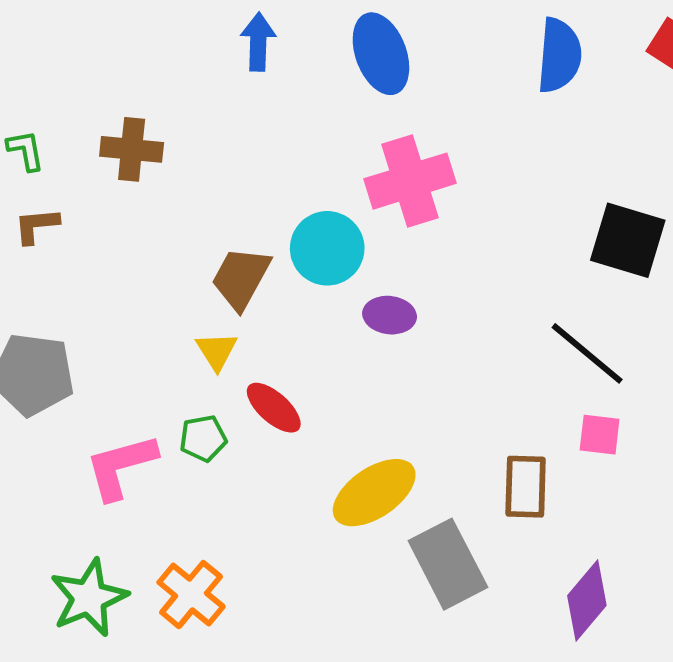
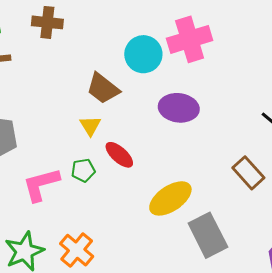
cyan circle: (327, 248) -> (143, 54), moved
brown trapezoid: (241, 278) -> (103, 88), turned -81
purple ellipse: (390, 315) -> (179, 108), size x1.5
brown rectangle: (526, 487) -> (248, 173), moved, turned -44

